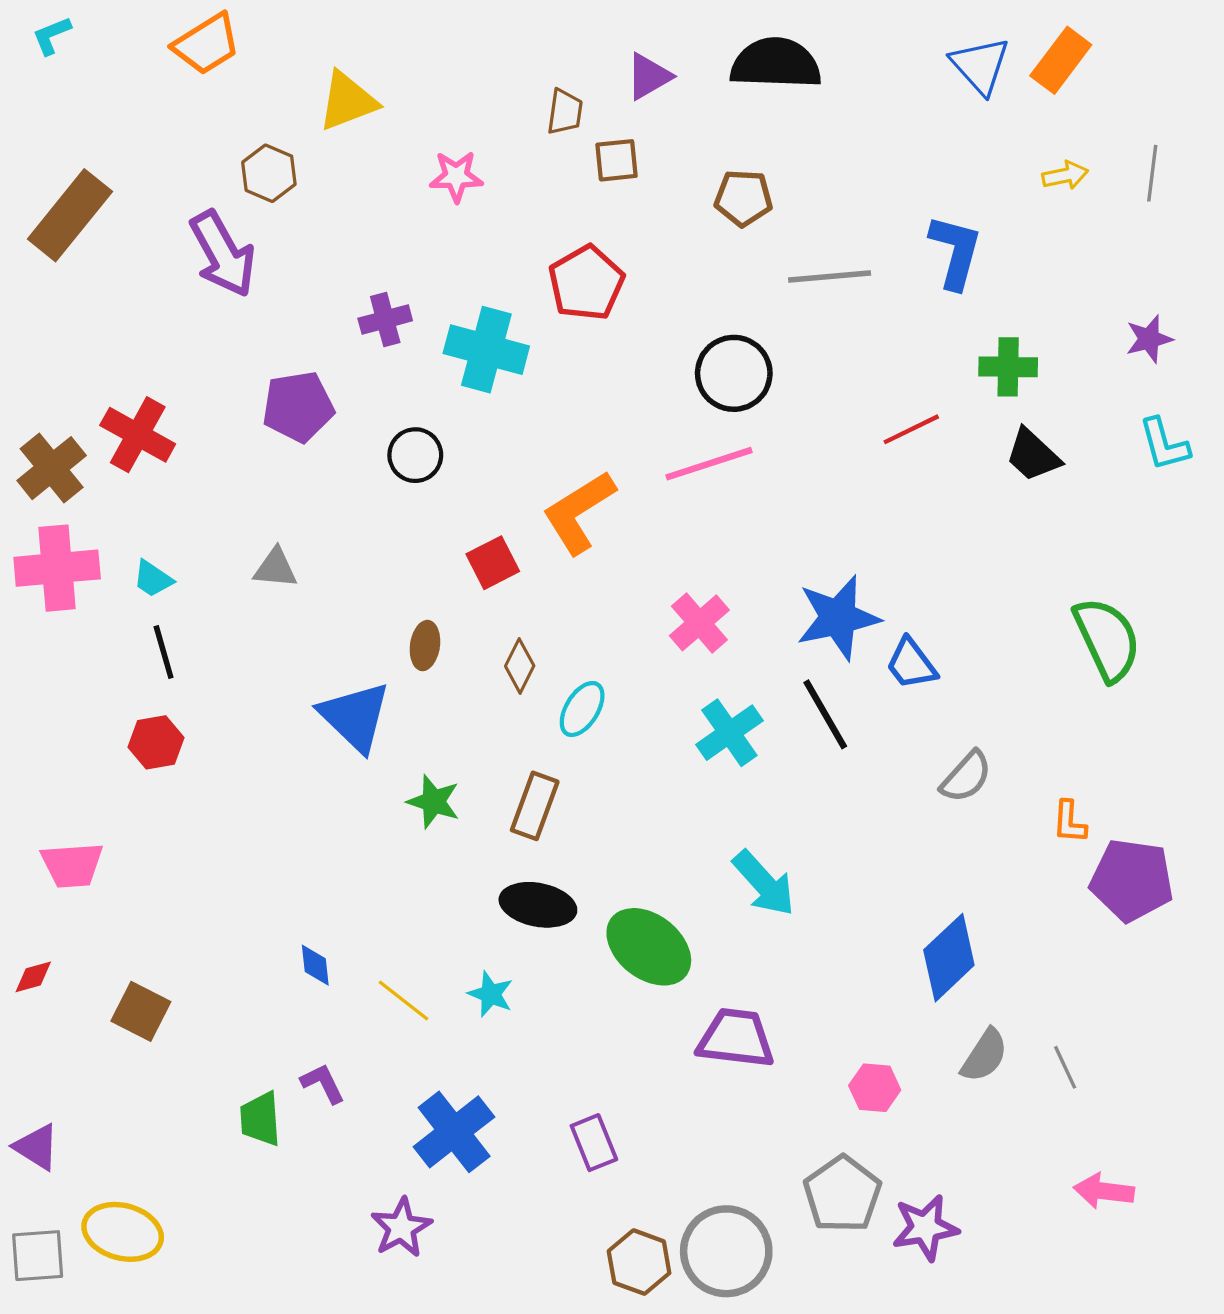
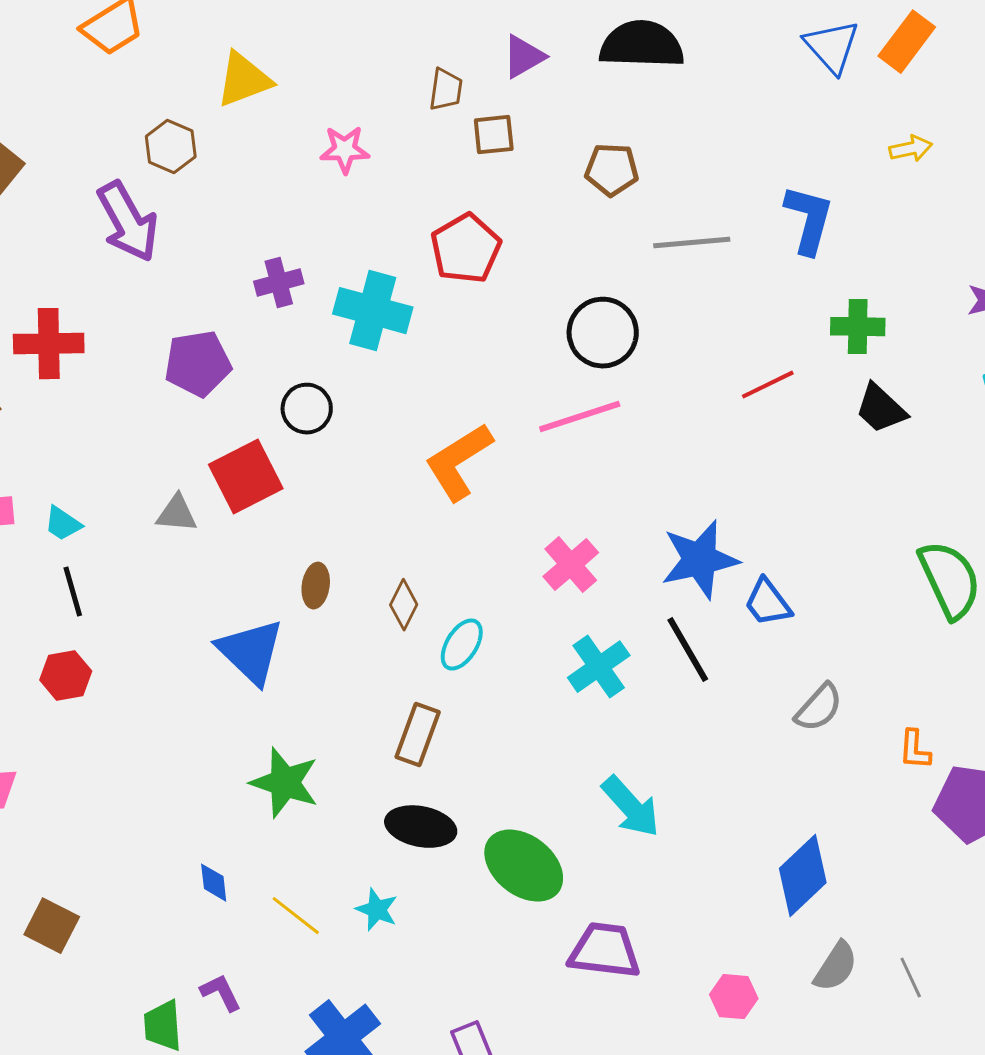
red cross: (138, 435) -> (49, 344), moved, turned -30
red square: (493, 563) -> (246, 477), moved, size x1.5
green star: (434, 802) -> (285, 783), moved, size x1.4

